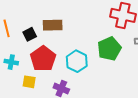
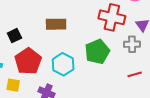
brown rectangle: (53, 25) -> (56, 24), moved

